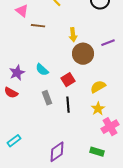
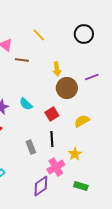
gray rectangle: (47, 98) -> (31, 147), moved
yellow star: (98, 109) -> (75, 154), moved
pink cross: (110, 127) -> (56, 167), moved

